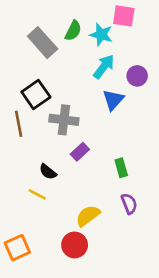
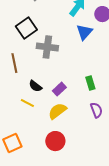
brown line: (19, 124) -> (14, 63), moved
purple rectangle: (80, 152) -> (59, 89), moved
yellow semicircle: (88, 216) -> (57, 111), moved

